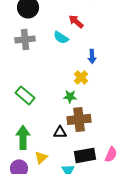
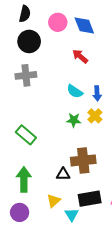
cyan semicircle: (61, 37) -> (75, 91), moved
yellow cross: (81, 77) -> (95, 116), moved
green star: (70, 96) -> (74, 120), moved
yellow triangle: (41, 157) -> (54, 201), moved

